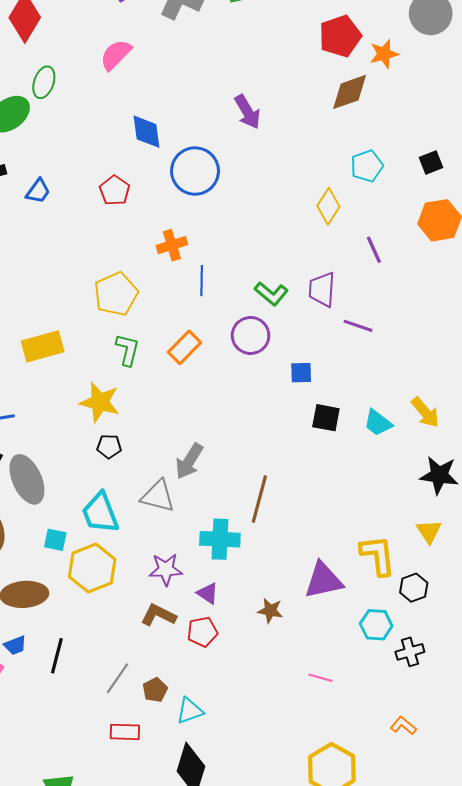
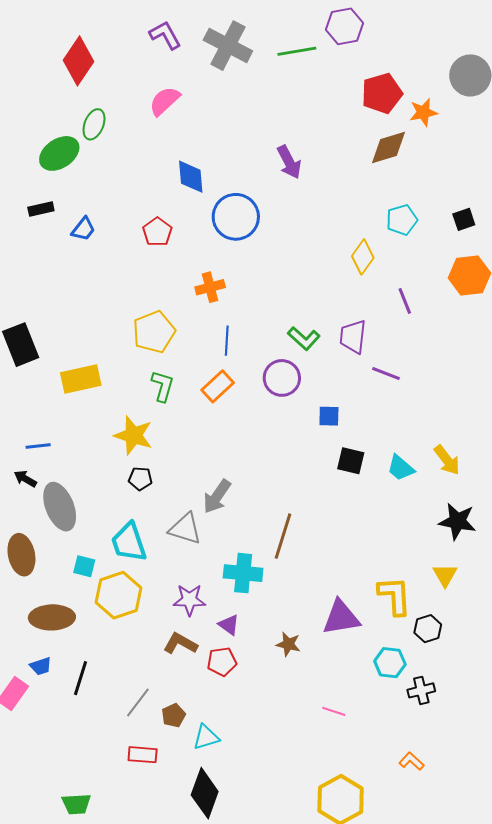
blue line: (202, 281) -> (227, 341), moved

